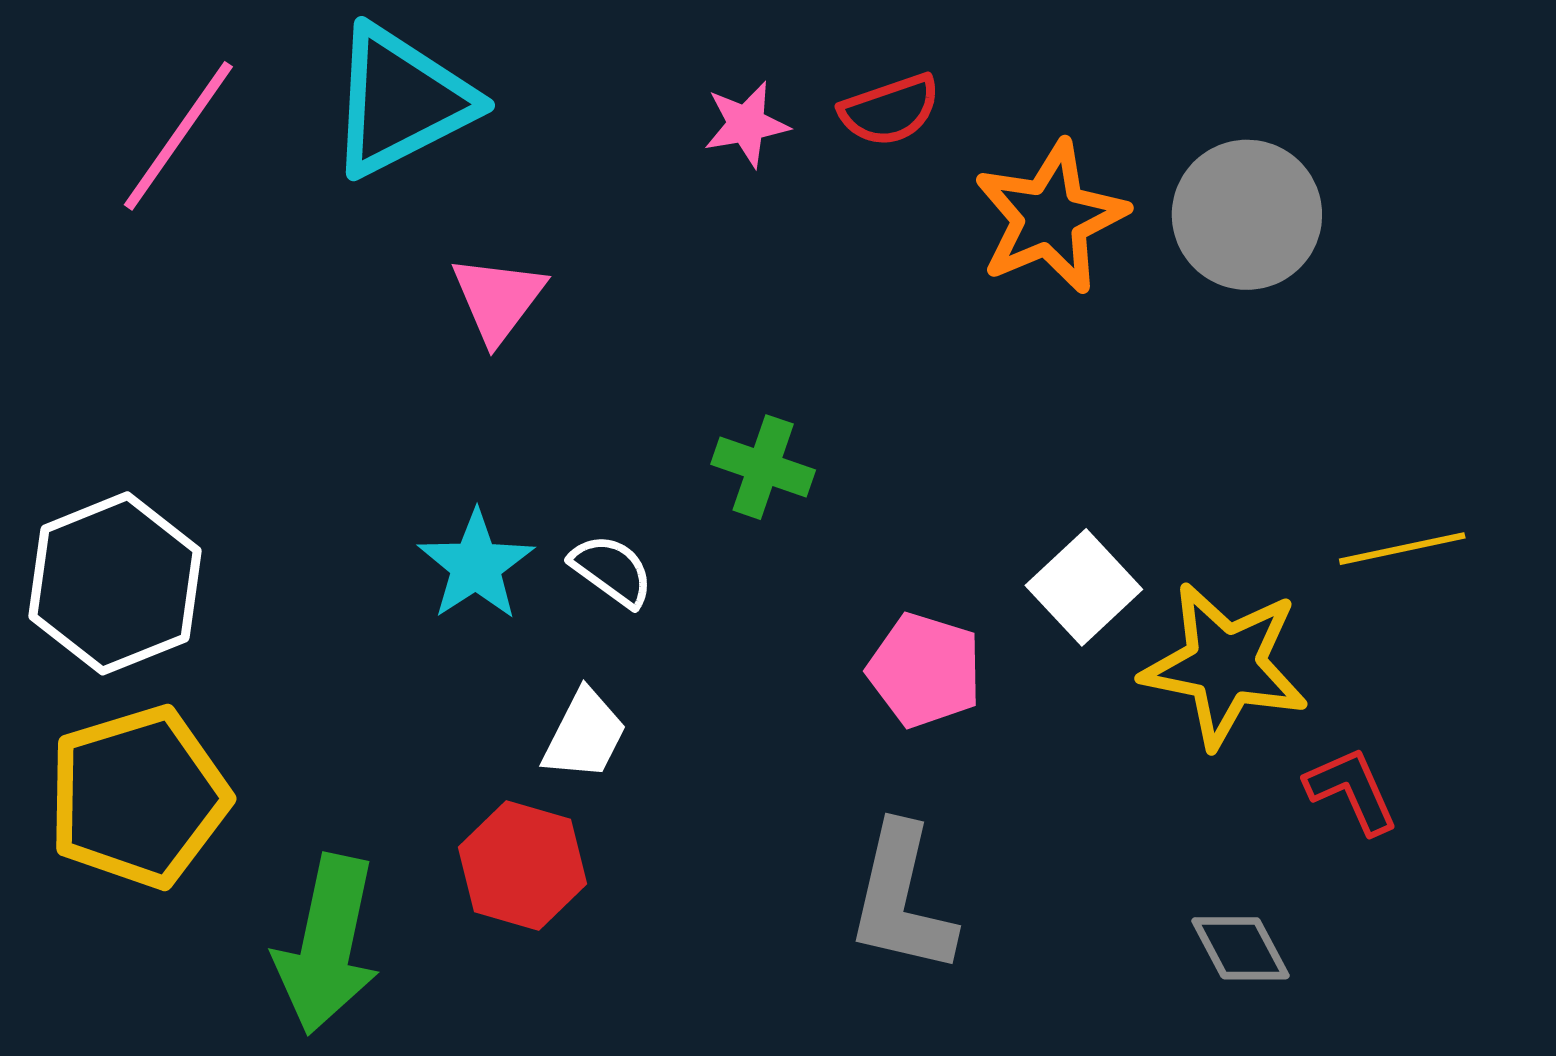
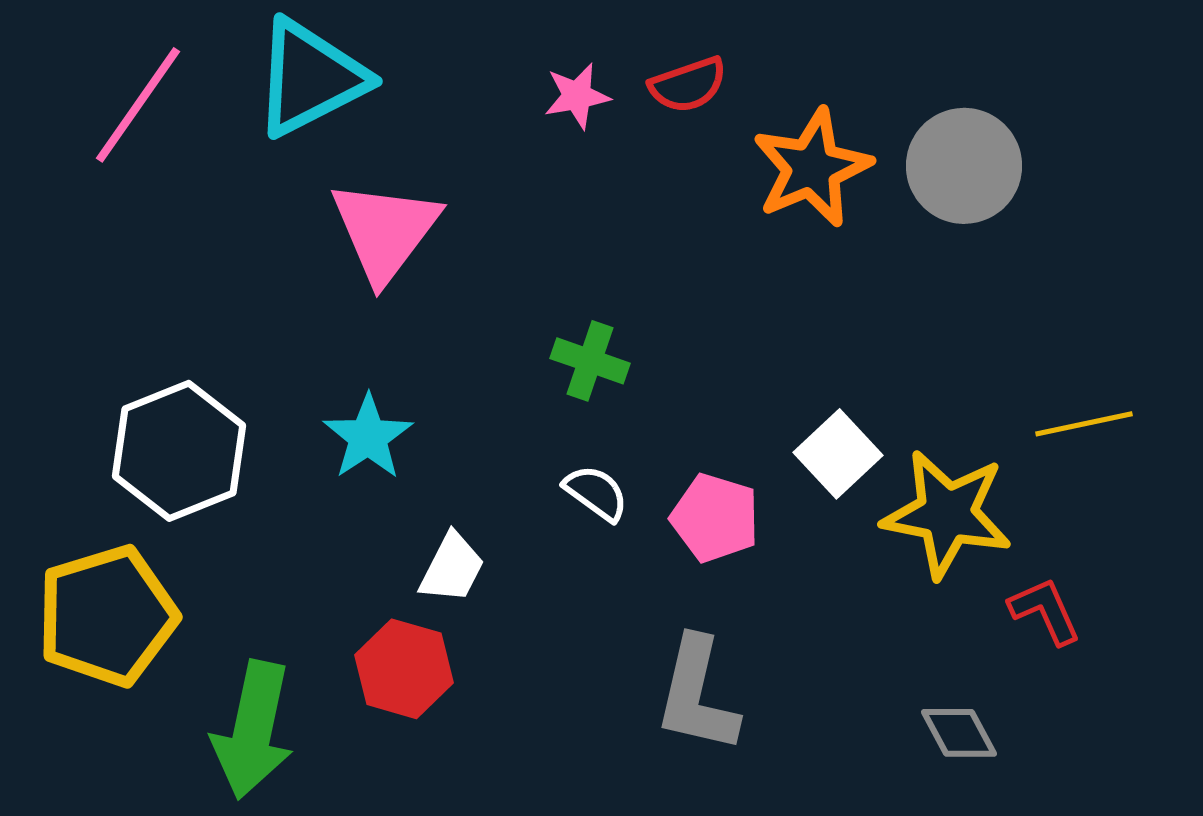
pink triangle: (498, 299) -> (385, 231), size x1.5
white semicircle: (612, 571) -> (596, 493), moved
white hexagon: (115, 583) -> (179, 451), moved

